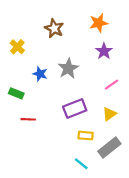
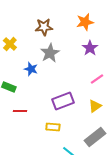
brown star: (54, 28) -> (44, 27), turned -30
gray star: (68, 68) -> (50, 53), moved
yellow rectangle: (86, 136) -> (53, 127), moved

